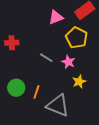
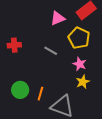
gray line: (46, 58) -> (51, 51), moved
pink star: (68, 62) -> (80, 64), moved

